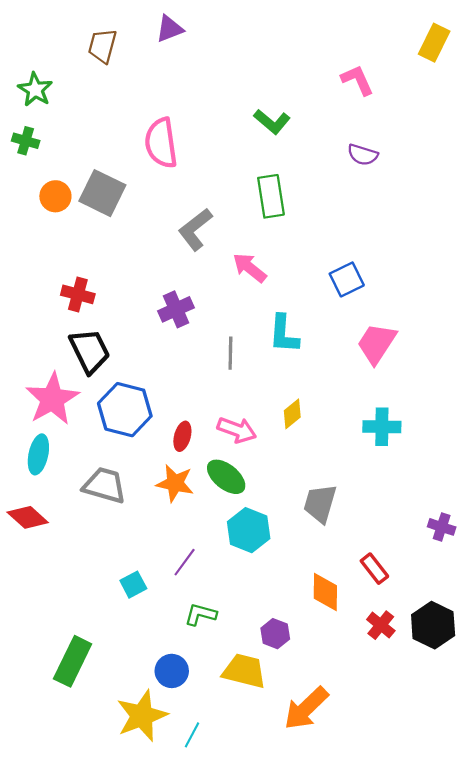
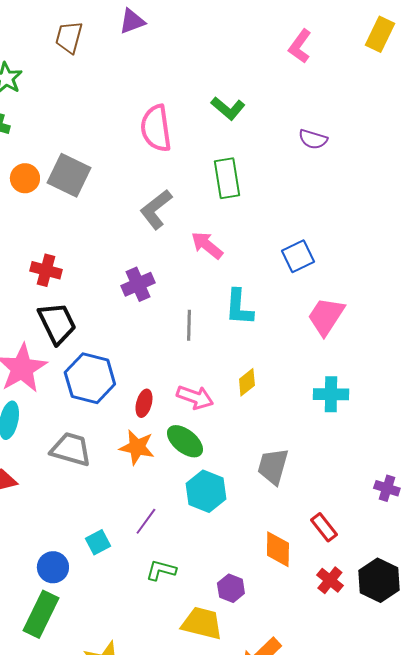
pink L-shape: (357, 80) -> (300, 46), moved, turned -120
pink semicircle: (161, 143) -> (156, 128), moved
blue circle: (172, 671) -> (53, 567), moved

